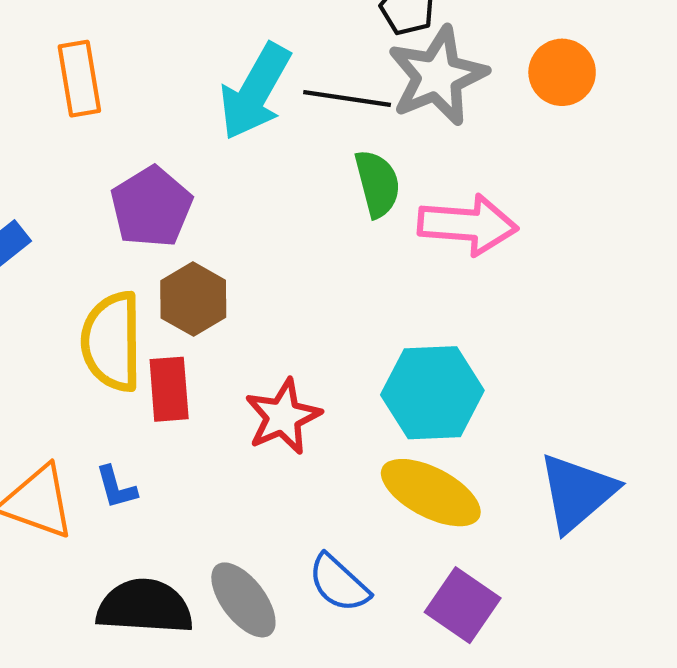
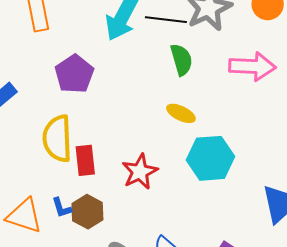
pink arrow: (468, 225) -> (252, 66), moved
brown hexagon: (193, 299) -> (87, 212), moved
yellow ellipse: (431, 493) -> (181, 113), moved, size x0.6

